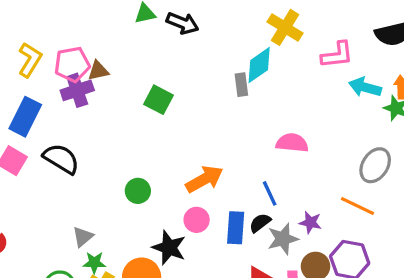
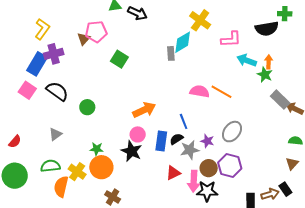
pink pentagon: (72, 64) -> (96, 32), moved
brown triangle: (98, 71) -> (84, 39), turned -40
purple cross: (77, 90) -> (54, 54), moved
gray ellipse: (375, 165) -> (232, 132), moved
green circle: (138, 191) -> (87, 107), moved
orange line: (357, 206) -> (222, 92), moved
gray triangle: (83, 237) -> (55, 134), moved
black star: (169, 248) -> (132, 151), moved
green star: (94, 263) -> (97, 149), moved

